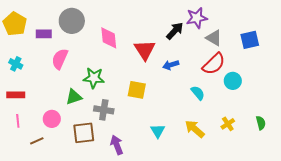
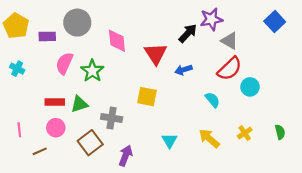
blue square: (250, 40) -> (275, 21), moved, turned -30
green star: (94, 78) -> (92, 71), moved, turned 30
red rectangle: (16, 95) -> (55, 102), moved
brown square: (84, 133) -> (90, 143), turned -30
purple arrow: (117, 145) -> (126, 156), turned 42

